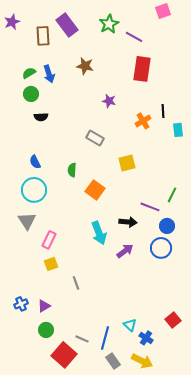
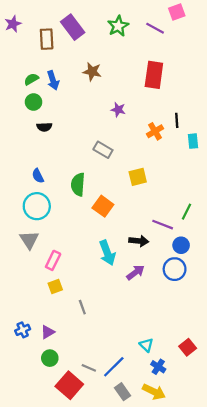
purple line: (134, 37) -> (155, 28), moved
green semicircle: (72, 170) -> (78, 184), size x1.5
cyan triangle: (130, 325) -> (146, 345), moved
blue line: (105, 338) -> (114, 367), turned 30

